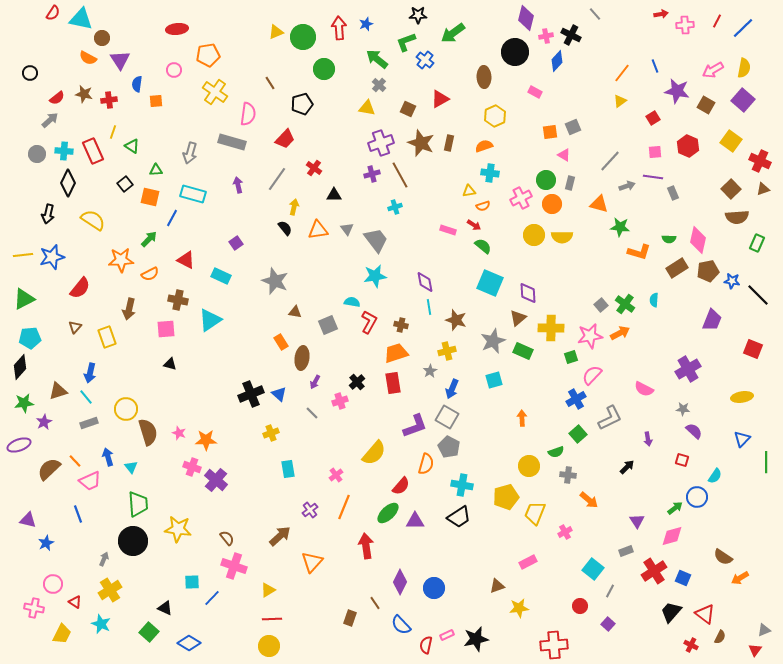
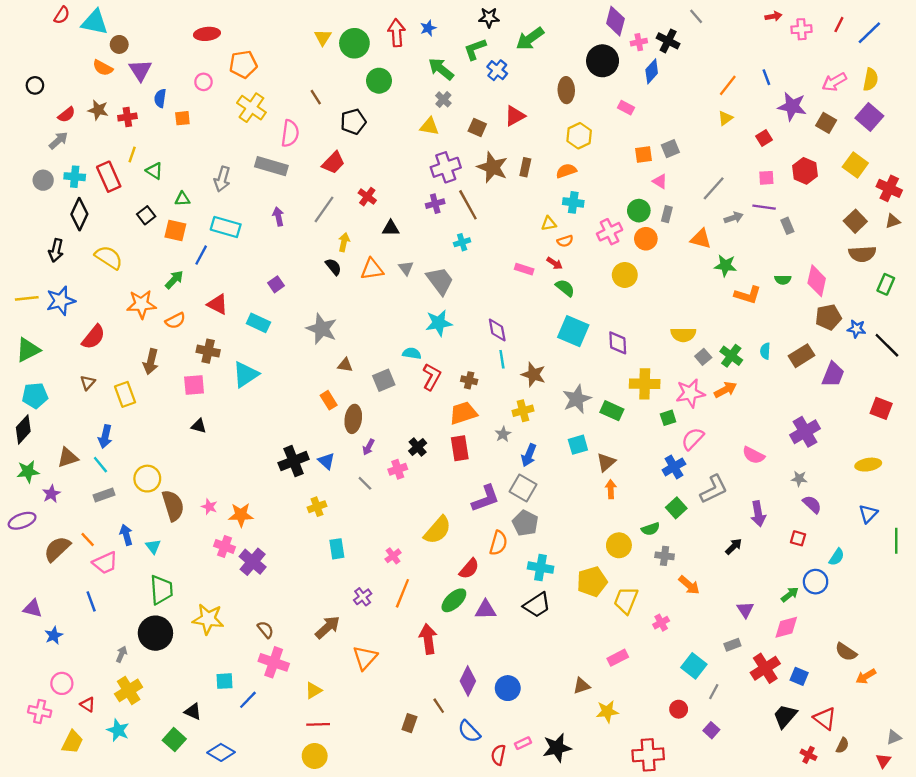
yellow triangle: (276, 32) -> (323, 37), turned -35
yellow semicircle: (562, 237) -> (683, 335), moved
brown rectangle: (677, 268) -> (801, 356), moved
brown triangle: (518, 318) -> (606, 462), moved
purple arrow: (648, 439) -> (758, 514), size x1.5

